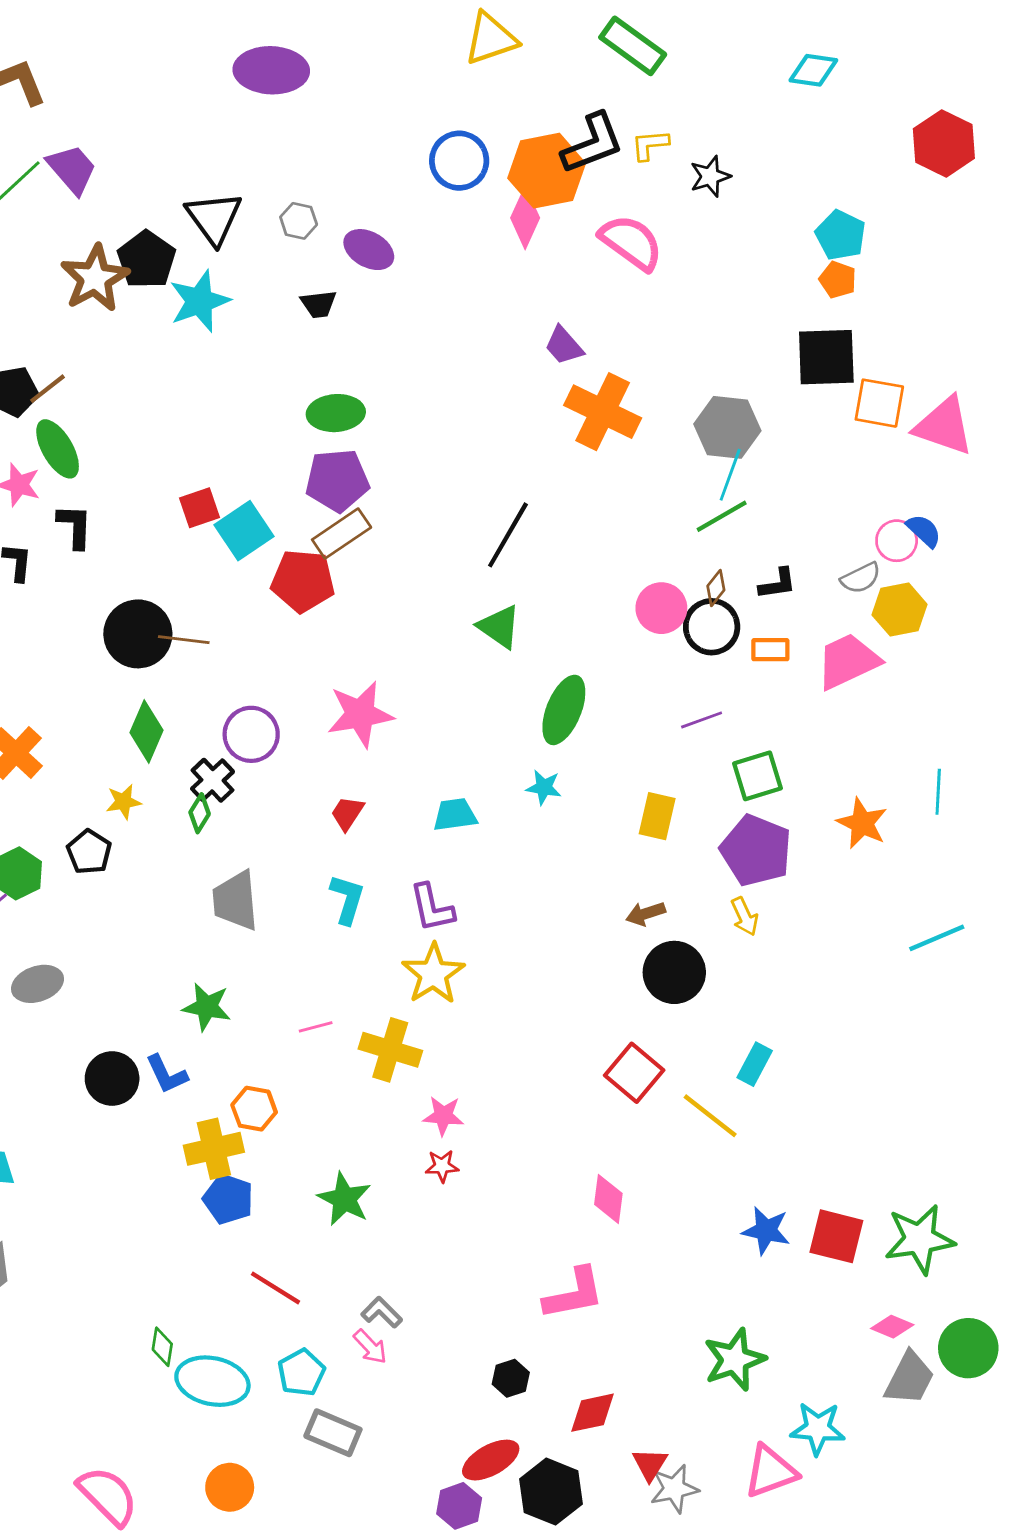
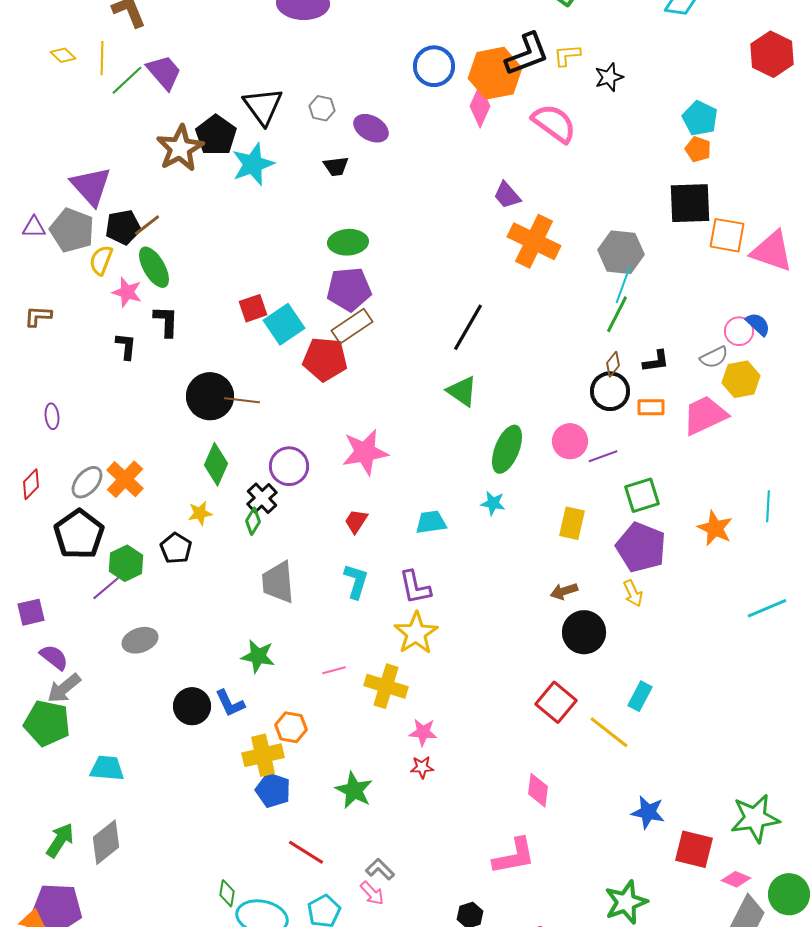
green line: (722, 516) -> (617, 314), turned -33
pink circle: (661, 608) -> (570, 441), moved
red square: (836, 1236) -> (694, 849), moved

